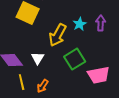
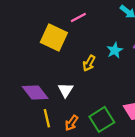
yellow arrow: (58, 35) -> (89, 63), size x0.6
green square: (75, 59) -> (102, 119), moved

